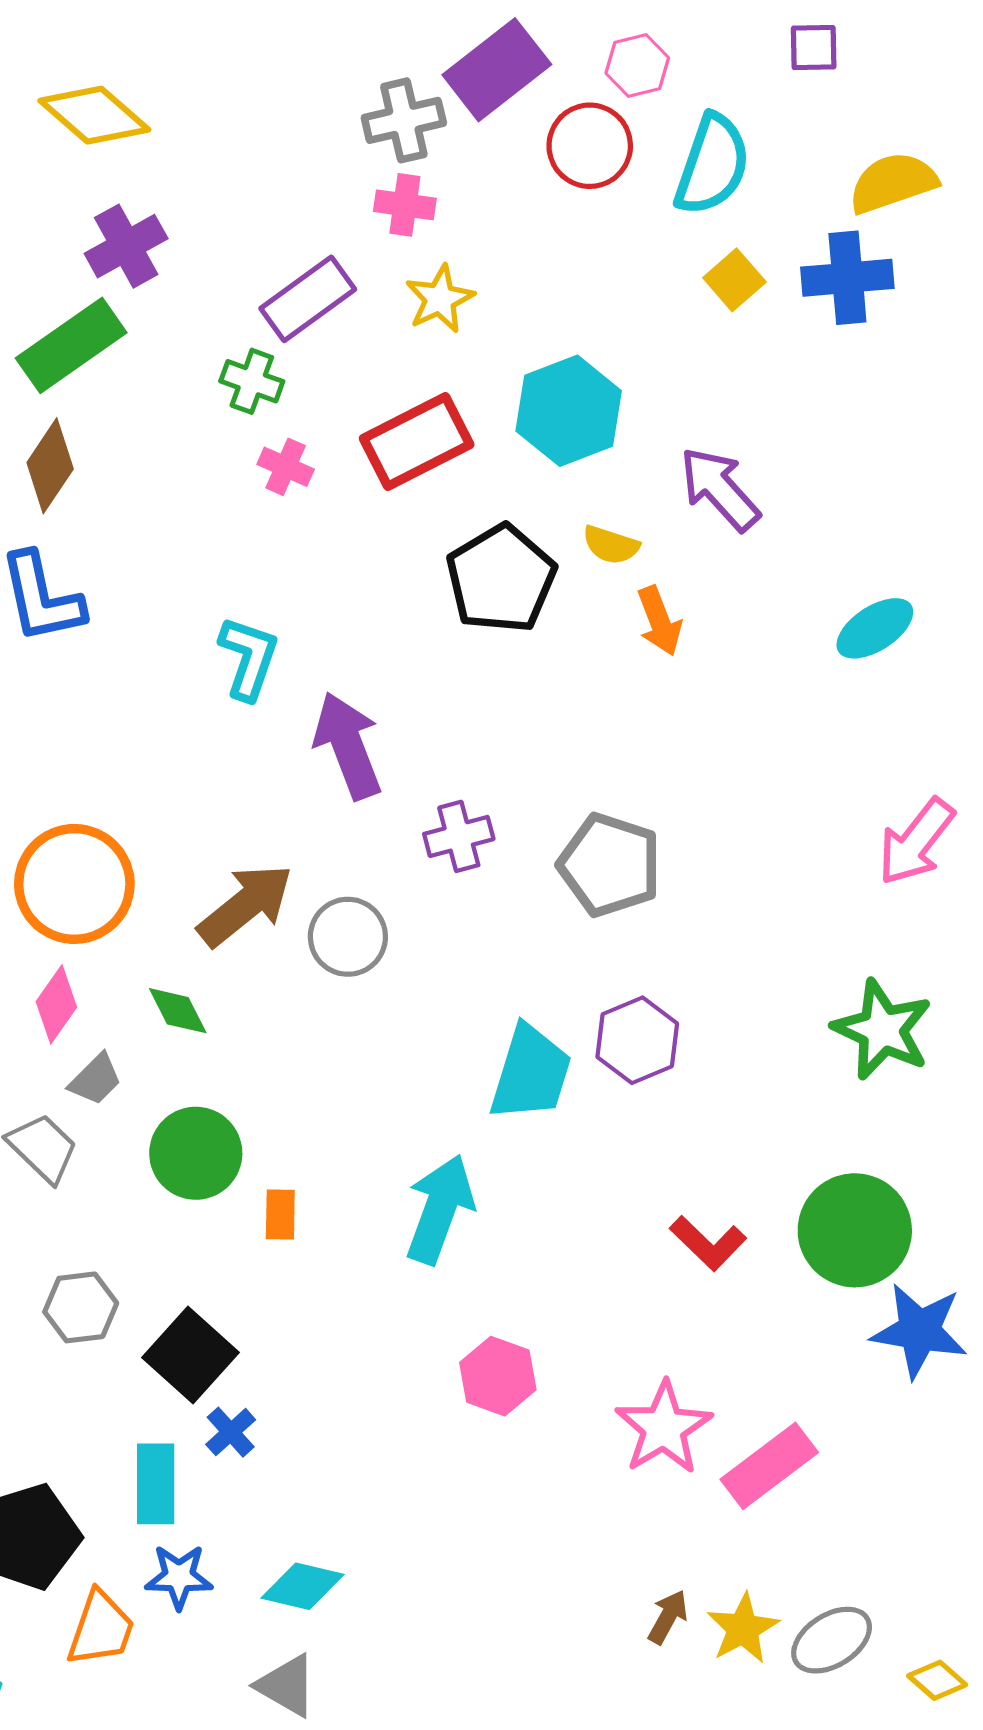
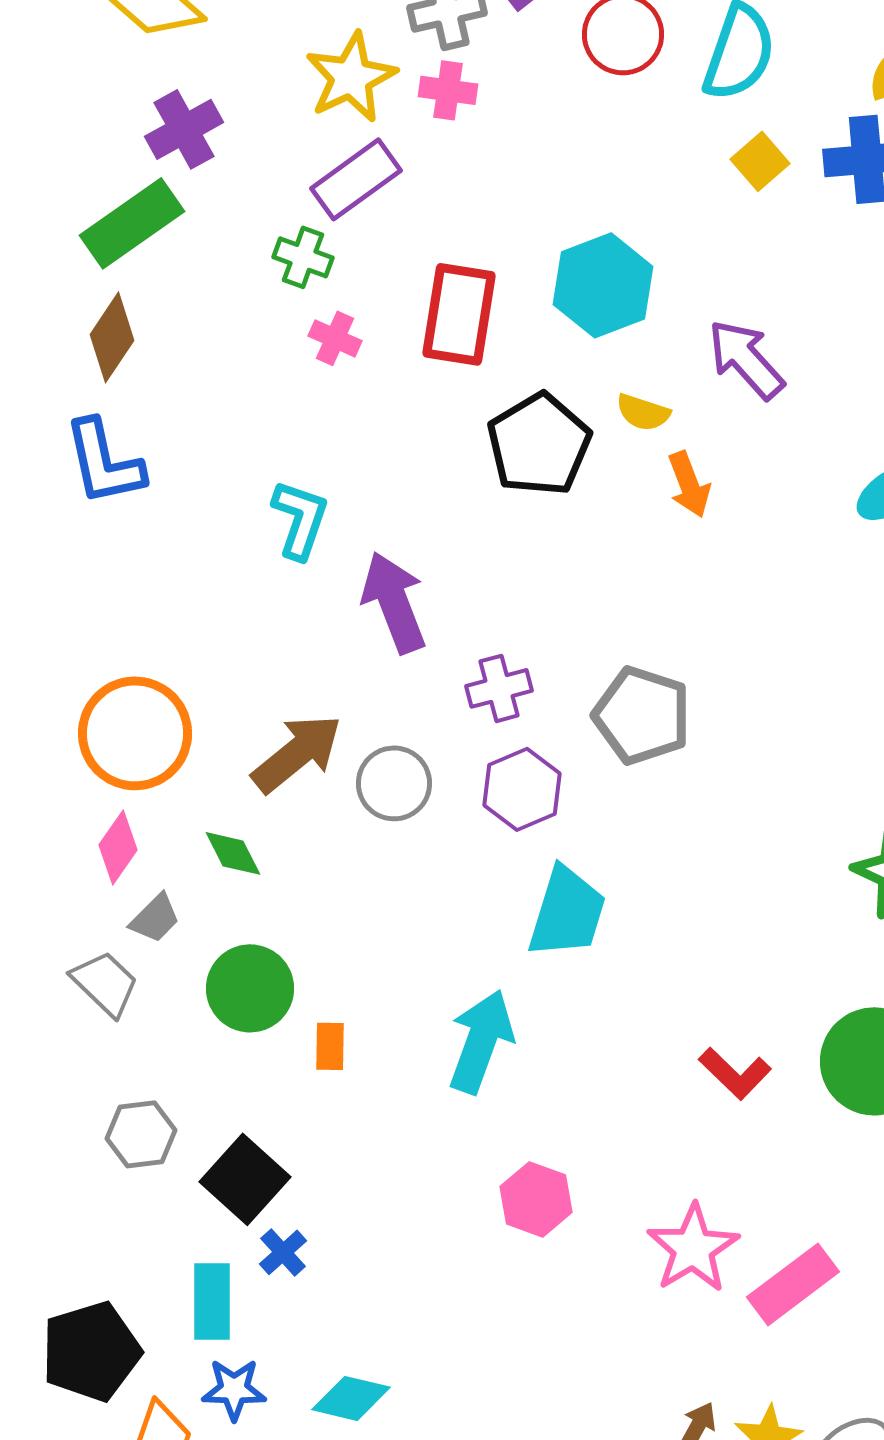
yellow star: (440, 299) -> (351, 77), moved, size x1.4
red rectangle: (417, 441) -> (459, 314), turned -54
purple hexagon: (637, 1040) -> (522, 789), moved

